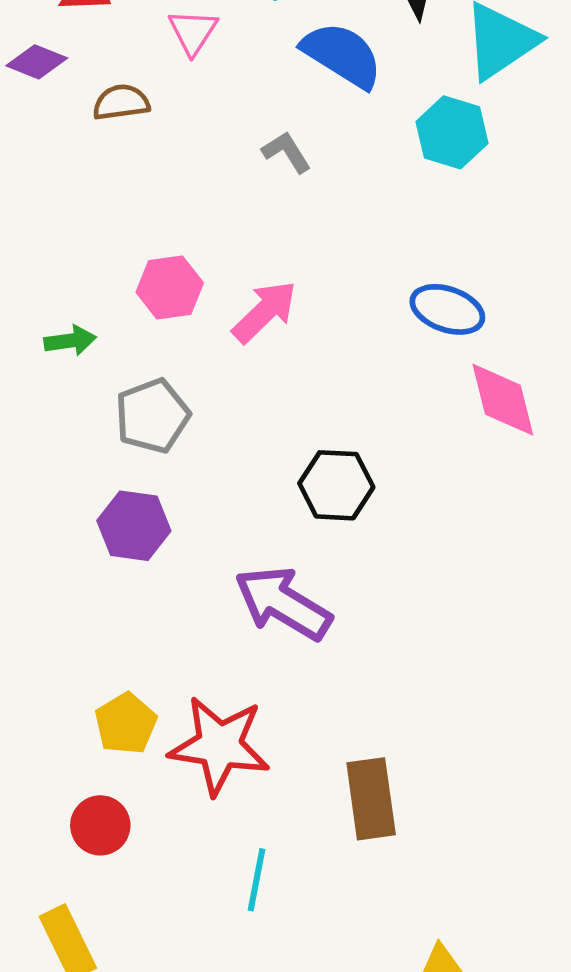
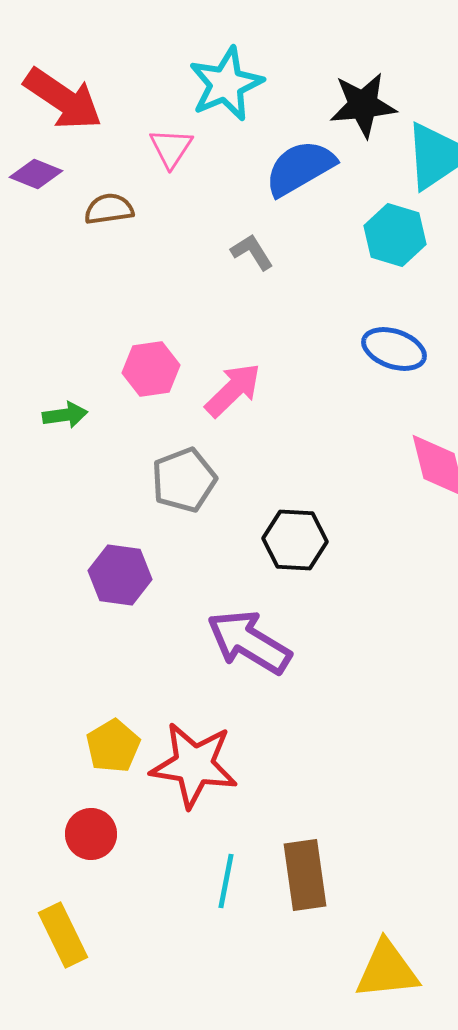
blue semicircle: (342, 55) -> (300, 168), turned -62
blue ellipse: (447, 309) -> (394, 349), moved
gray pentagon: (152, 416) -> (184, 480), moved
brown rectangle: (371, 799) -> (305, 875), moved

